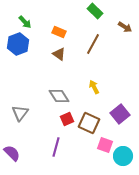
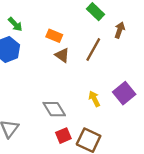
brown arrow: (125, 27) -> (120, 30), moved, turned -104
brown triangle: (59, 54) -> (62, 55), moved
purple square: (120, 114) -> (124, 93), moved

